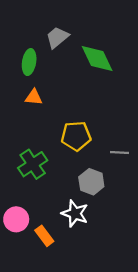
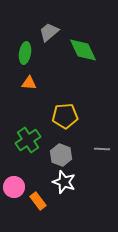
gray line: (119, 152) -> (102, 149), moved
gray hexagon: (91, 182) -> (61, 155), moved

